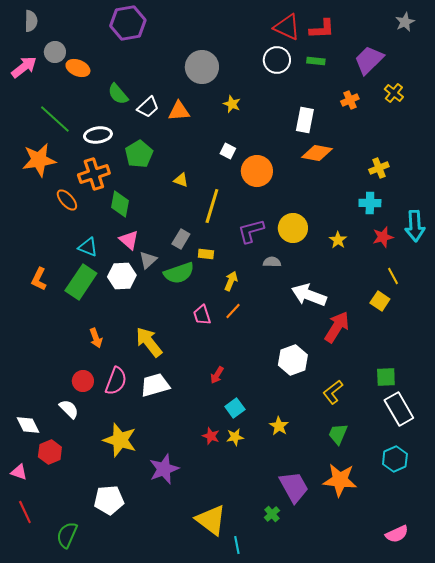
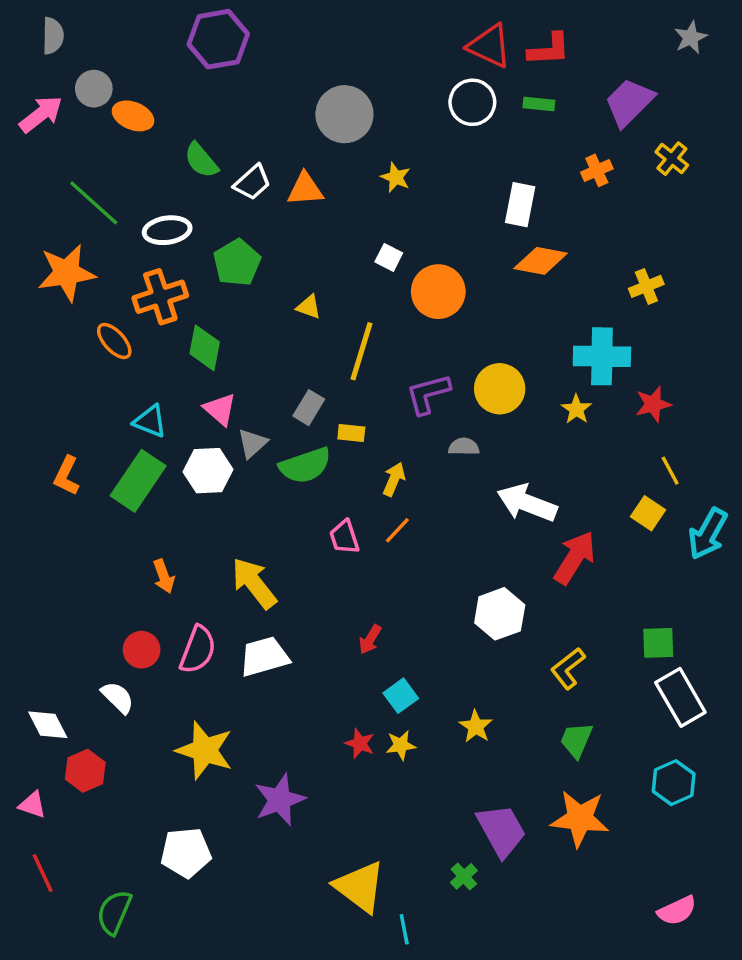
cyan cross: (370, 203) -> (602, 356), moved, size x1.5
cyan arrow: (415, 226) -> (708, 534), moved, turned 32

